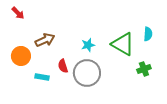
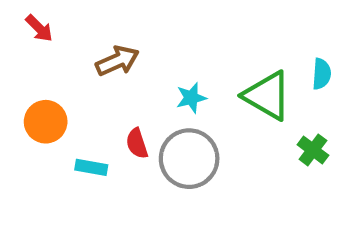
brown arrow: (45, 40) -> (117, 61), moved
green cross: (144, 69) -> (313, 150), turned -32

